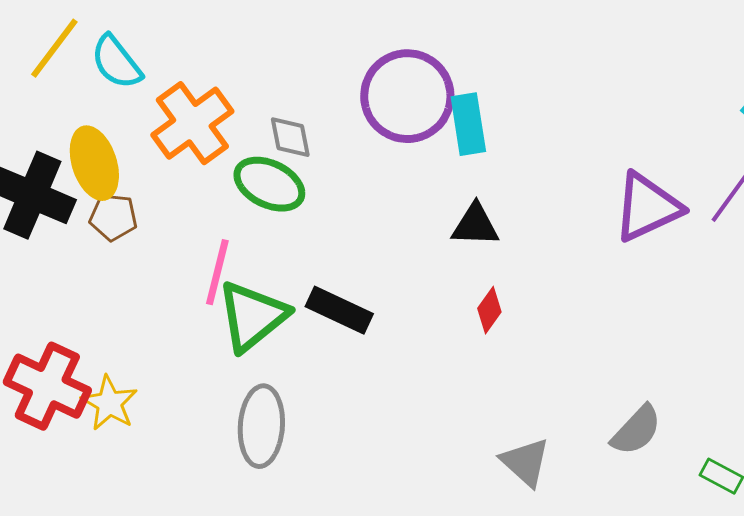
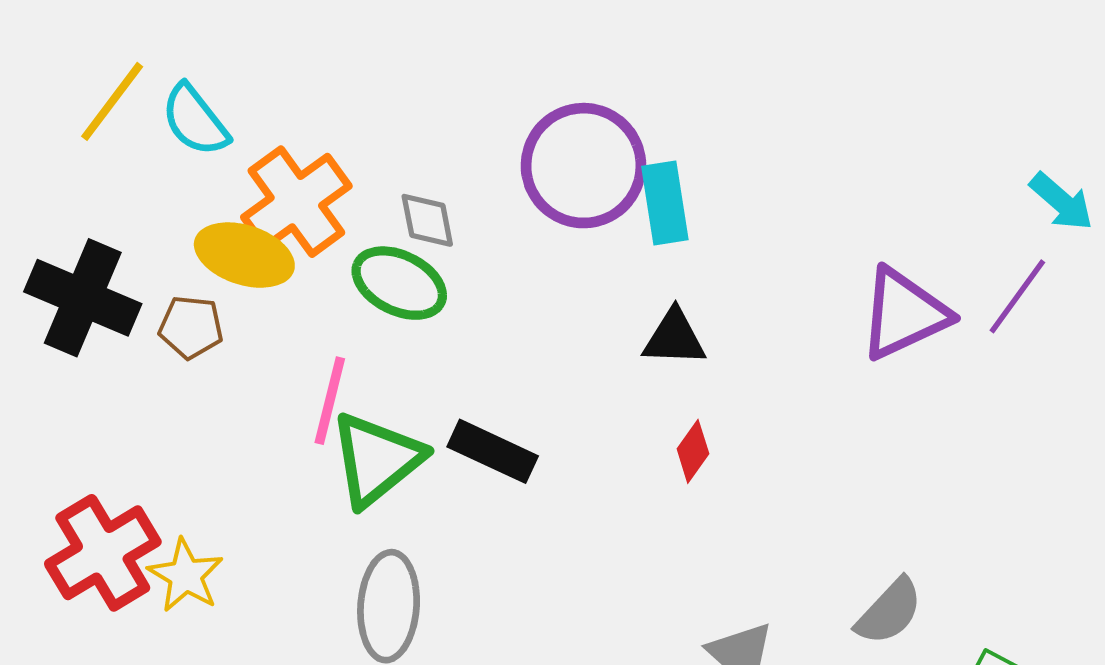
yellow ellipse: (94, 163) -> (244, 255), moved, turned -54
red cross: (47, 386) -> (103, 553), turned 34

